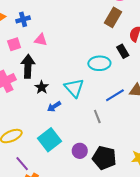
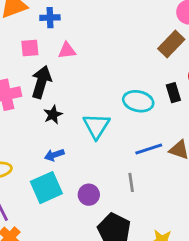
pink triangle: (41, 40) -> (67, 51), turned -32
blue arrow: (54, 106) -> (54, 155), moved
gray line: (97, 116) -> (131, 182), moved
purple circle: (80, 151) -> (89, 195), moved

